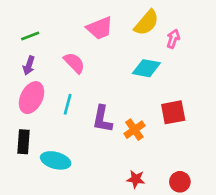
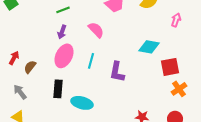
pink arrow: (173, 39) -> (176, 20), moved
cyan diamond: (146, 68) -> (149, 47), moved
orange cross: (134, 130) -> (179, 89), moved

